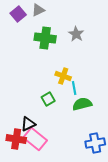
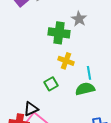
green cross: (45, 38) -> (59, 33), moved
cyan line: (74, 88) -> (89, 73), moved

